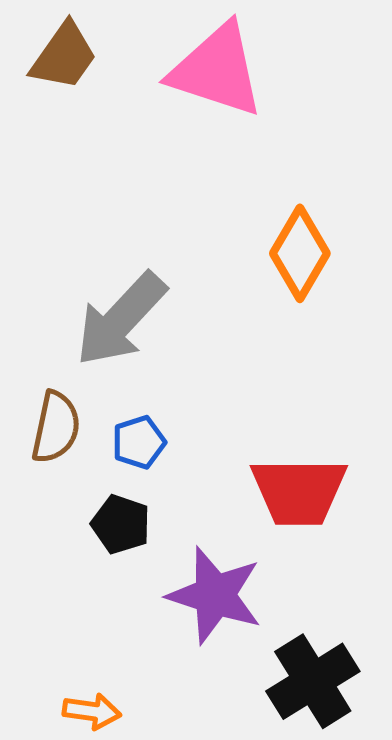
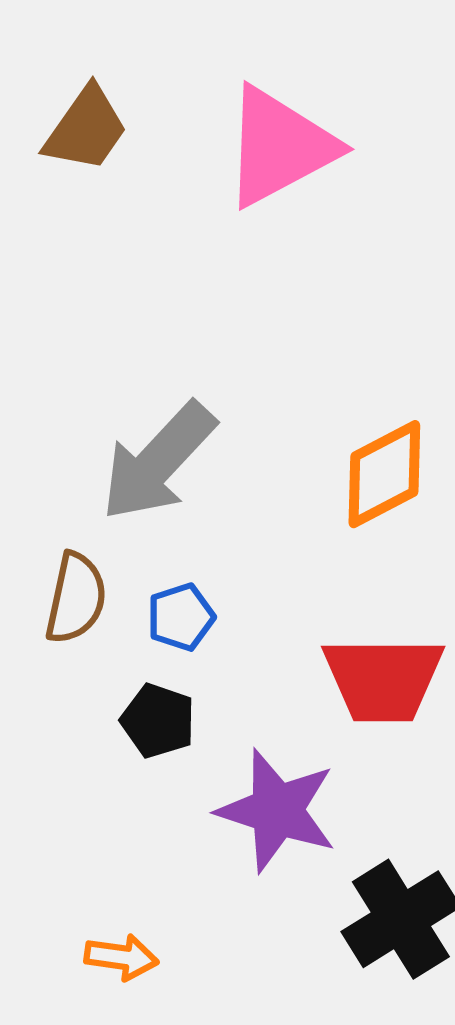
pink triangle: (217, 70) -> (279, 147), turned -46
orange diamond: (300, 253) -> (384, 474), moved, turned 32

